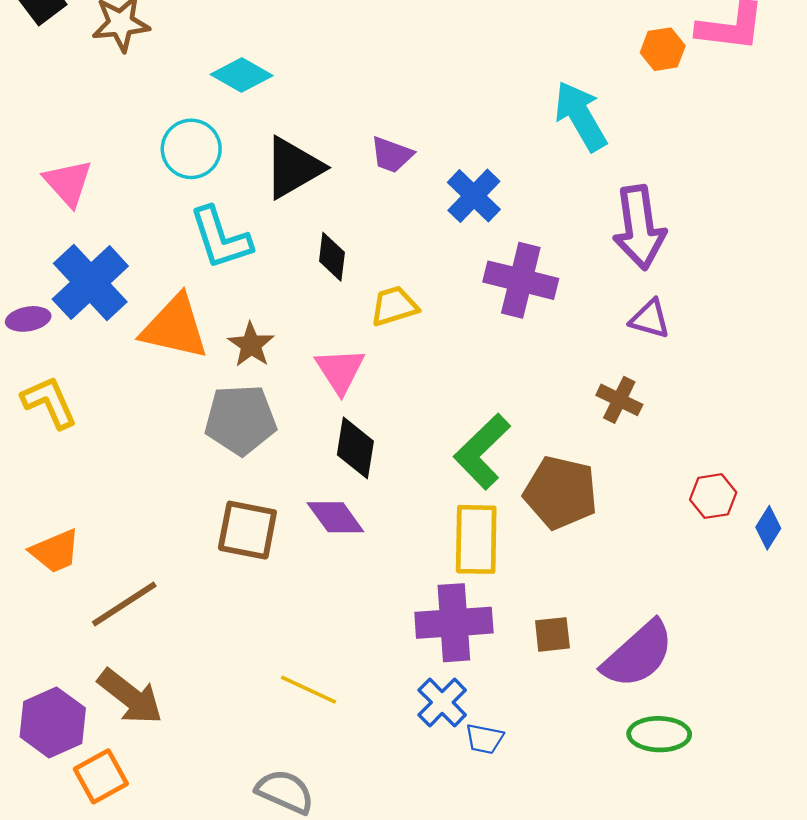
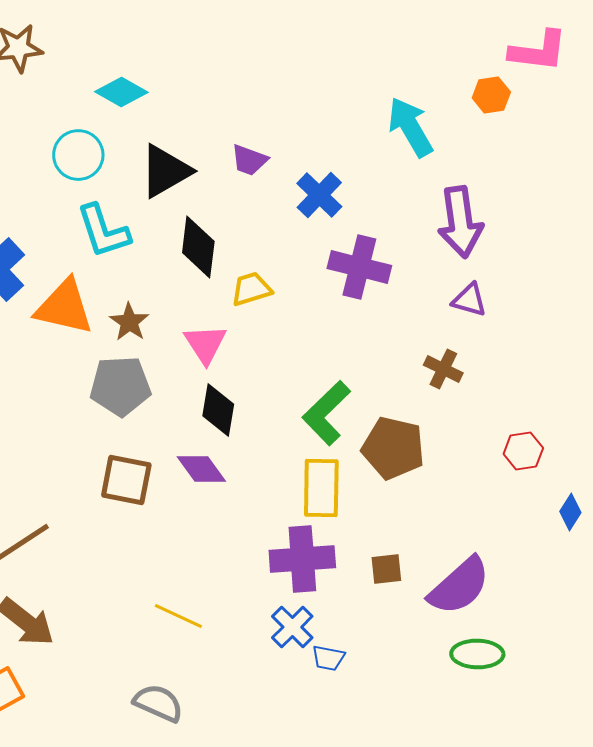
orange hexagon: (663, 49) -> (491, 95), moved
black diamond: (332, 257) -> (198, 247), size x1.5
blue diamond: (768, 528) -> (570, 512), moved

